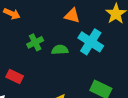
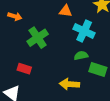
green cross: (35, 42) -> (38, 38), size x1.5
green semicircle: (60, 50) -> (81, 56), moved

